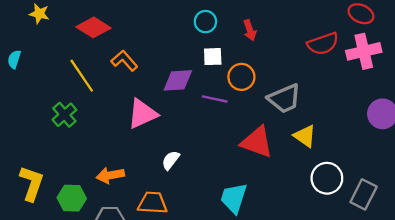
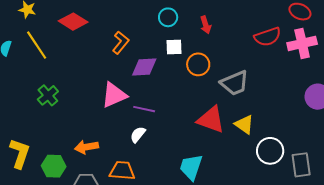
orange L-shape: (124, 61) -> (121, 43), moved, turned 80
yellow line: (82, 76) -> (37, 45), moved
purple line: (215, 99) -> (144, 109), moved
yellow triangle: (305, 136) -> (244, 124), moved
gray rectangle: (364, 194) -> (301, 165), turned -35

